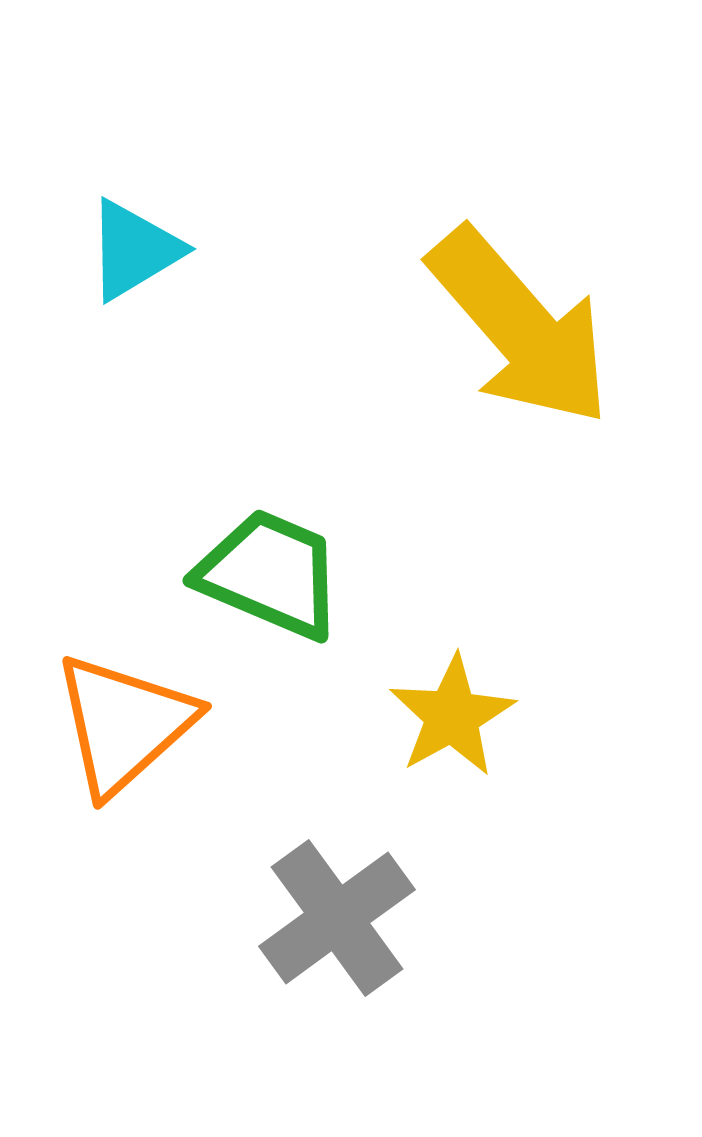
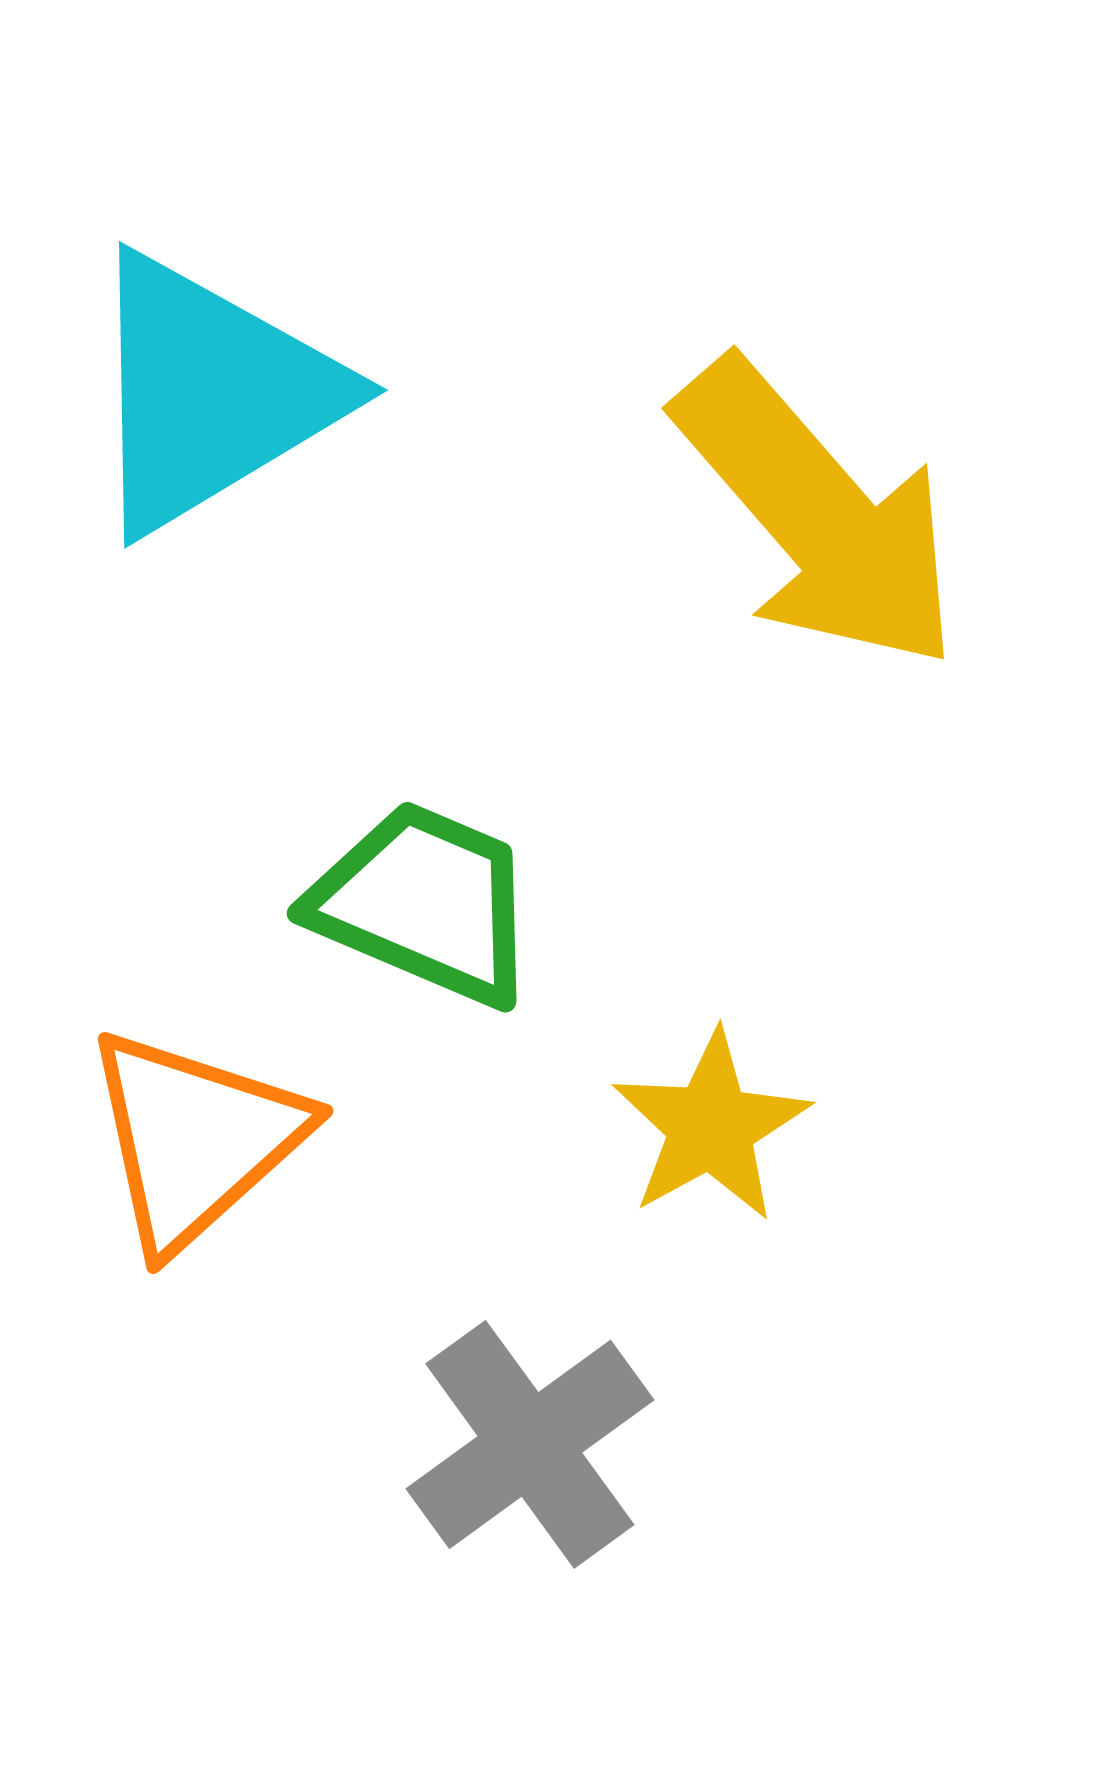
cyan triangle: (134, 250) -> (211, 393), size x1.8

